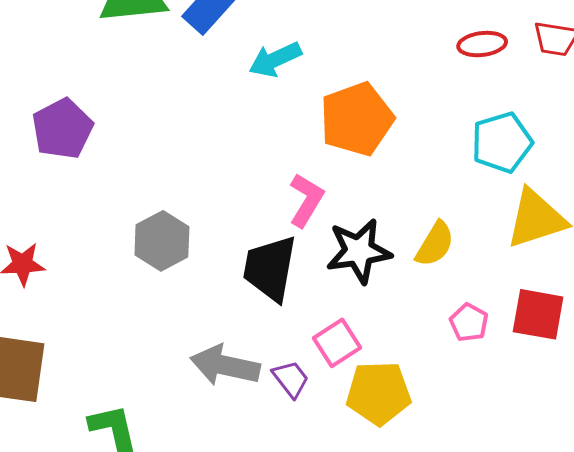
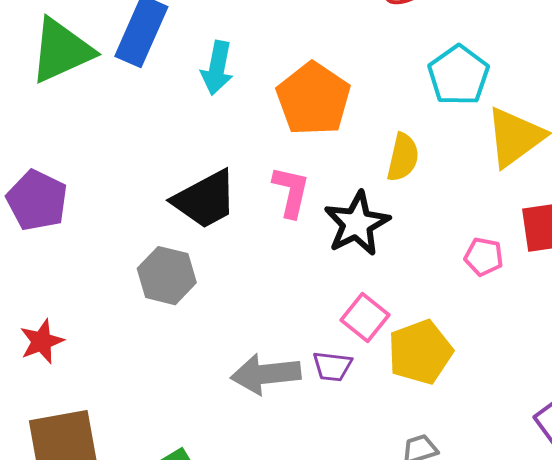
cyan arrow: (275, 59) -> (217, 68), turned -36
yellow semicircle: (435, 244) -> (403, 157), moved
black trapezoid: (270, 268) -> (205, 199), moved, turned -110
purple trapezoid: (291, 379) -> (332, 366), turned 153

